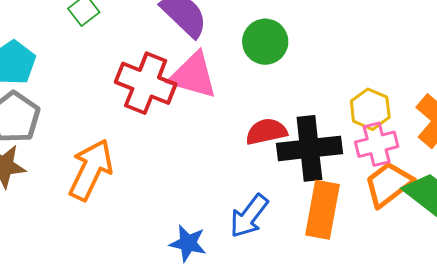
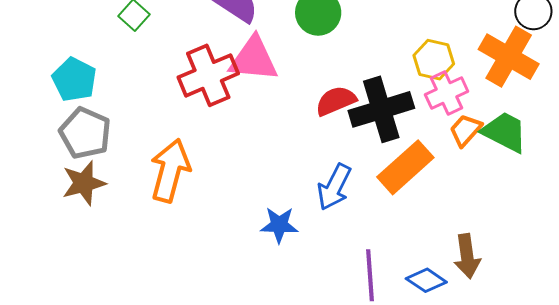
red cross: (146, 83) -> (208, 75), turned -34
orange trapezoid: (388, 184) -> (465, 130), size x0.7
orange rectangle: (322, 210) -> (405, 167), turned 48

